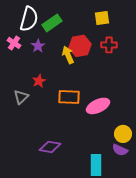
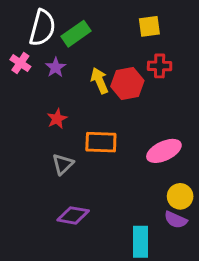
red hexagon: (80, 46) -> (127, 84), moved
gray triangle: (21, 97) -> (63, 164), moved
pink ellipse: (98, 106) -> (164, 151), moved

